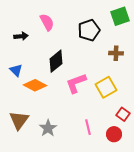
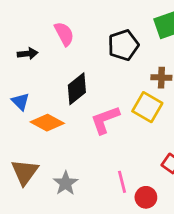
yellow square: (106, 87) -> (147, 107), moved, turned -30
red circle: (114, 134) -> (146, 197), moved

